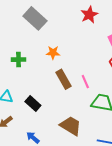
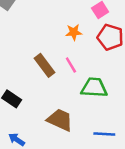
orange star: (53, 53) -> (74, 32), moved

